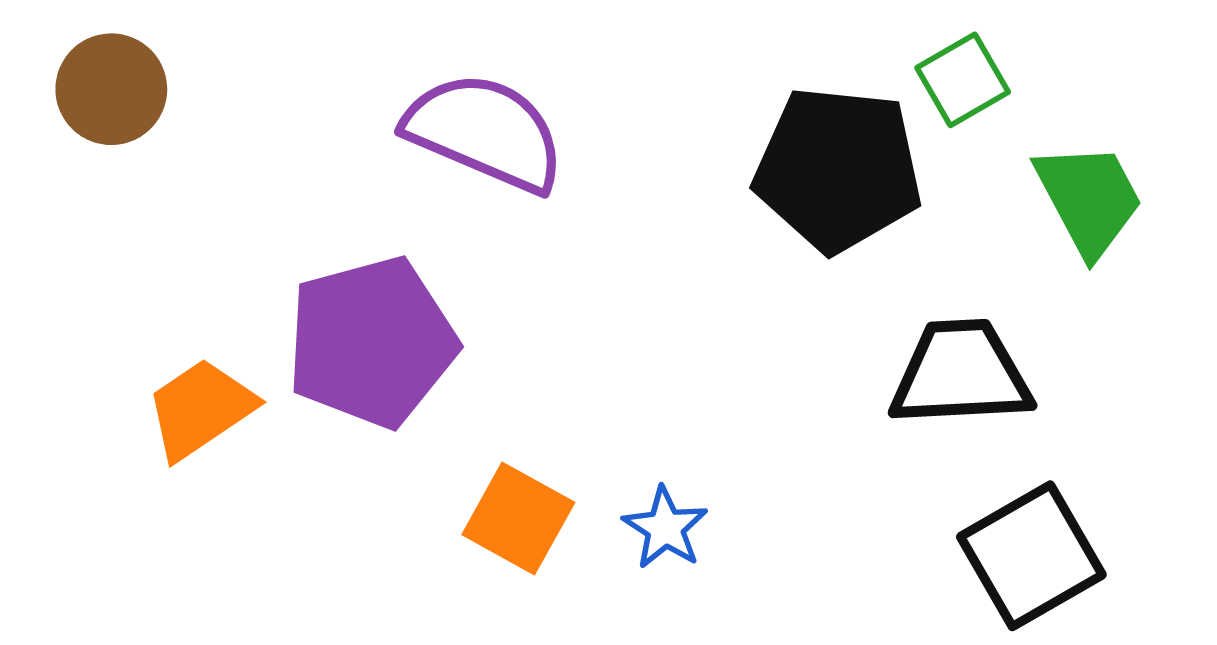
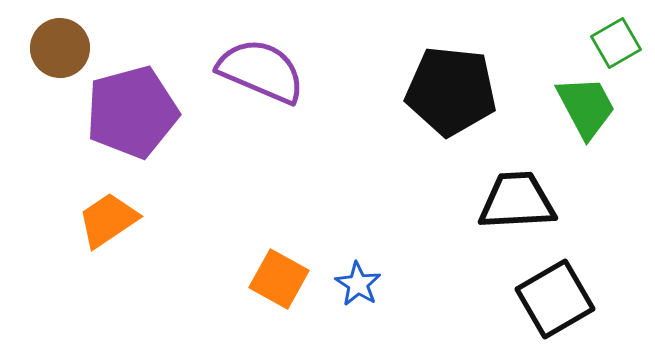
green square: (963, 80) -> (616, 43), moved
purple pentagon: (372, 342) -> (132, 112), moved

